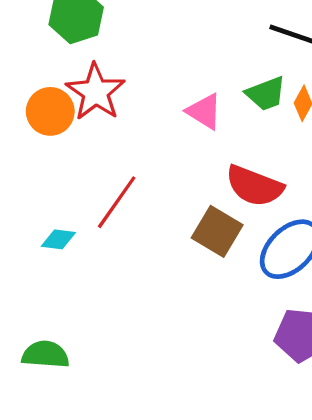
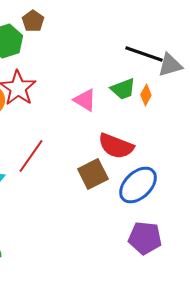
brown square: (217, 231) -> (93, 174), turned 32

